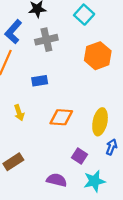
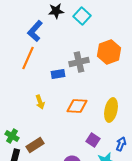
cyan square: (84, 15) -> (82, 16), moved
gray cross: (46, 40) -> (79, 62), moved
blue arrow: (111, 147) -> (121, 144), moved

